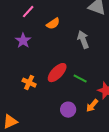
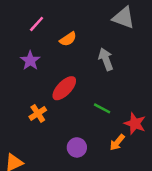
red ellipse: (57, 73) -> (64, 88), moved
orange cross: (29, 83) -> (38, 113), turned 32
purple circle: (68, 110) -> (77, 147), moved

